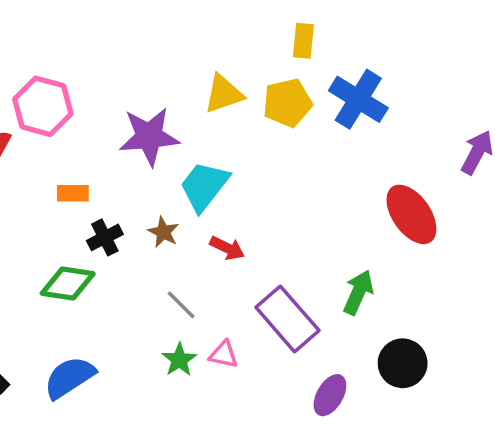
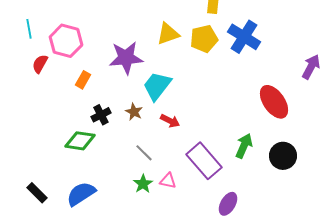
orange rectangle: (73, 193) -> (83, 80), moved, turned -60
black circle: (403, 363) -> (283, 156), moved

